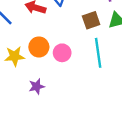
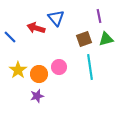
orange circle: (39, 47) -> (39, 74), moved
yellow star: (15, 56) -> (18, 70), turned -30

